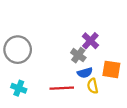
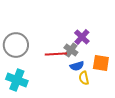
cyan cross: (19, 88) -> (17, 80), size x1.5
red line: (62, 88) -> (56, 54), moved

